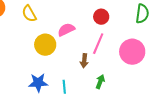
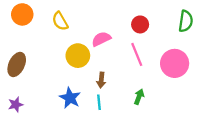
pink line: (98, 44) -> (137, 54), turned -45
brown arrow: (84, 61) -> (101, 80), moved
blue star: (38, 83) -> (70, 98), turned 30

